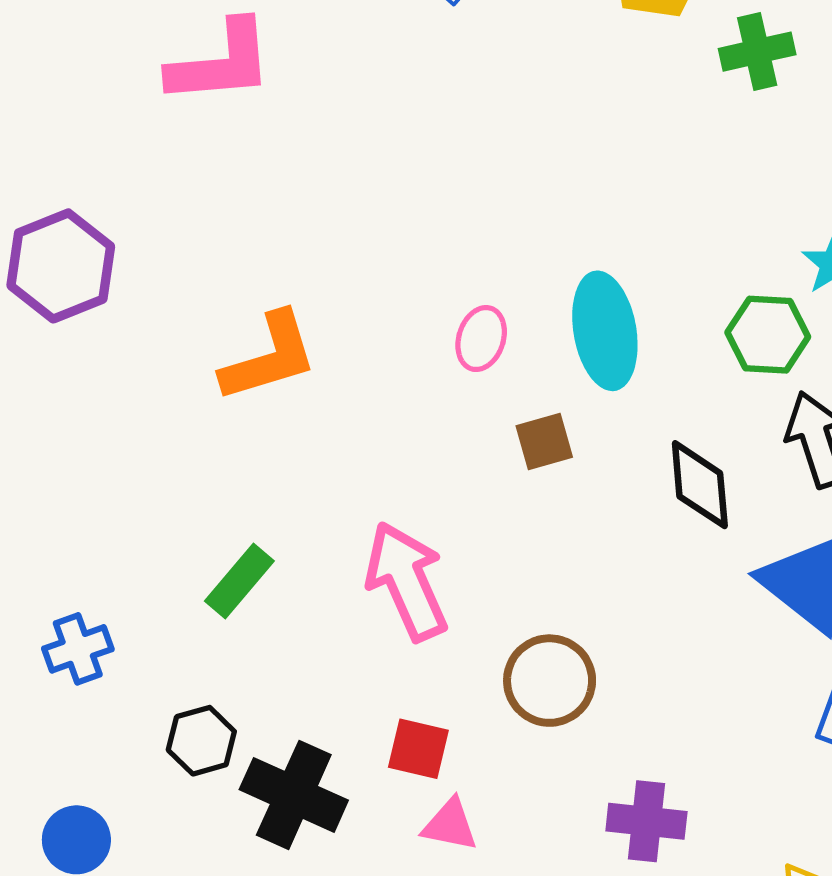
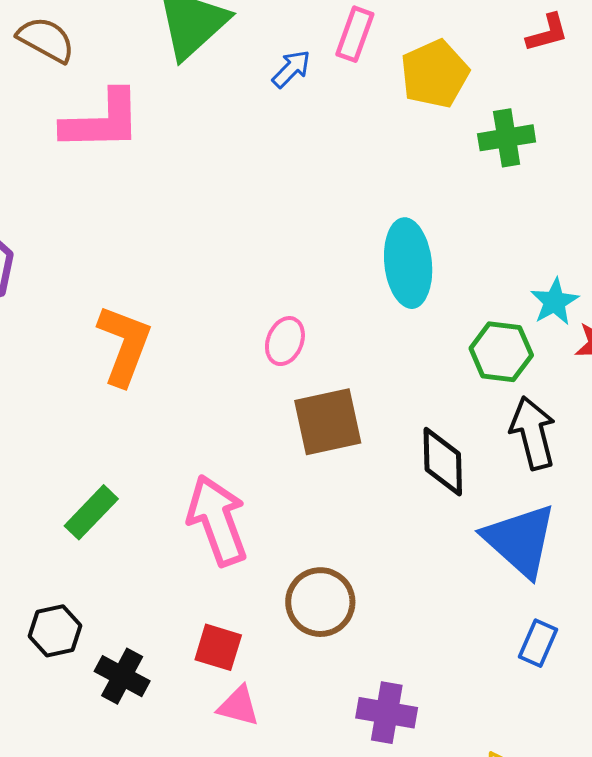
cyan ellipse: (605, 331) -> (408, 263), moved
orange L-shape: (269, 357) -> (124, 345), turned -56
brown square: (544, 442) -> (328, 422), size x1.6
black cross: (294, 795) -> (122, 676), size x0.7

